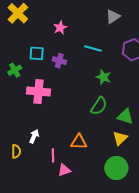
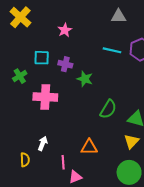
gray triangle: (113, 17) -> (119, 16), turned 35
cyan line: (93, 49) -> (112, 50), moved
green star: (103, 77) -> (85, 79), moved

